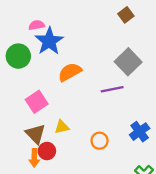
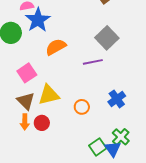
yellow triangle: (62, 127) -> (49, 95), size x1.6
red circle: (47, 151) -> (42, 123), moved

